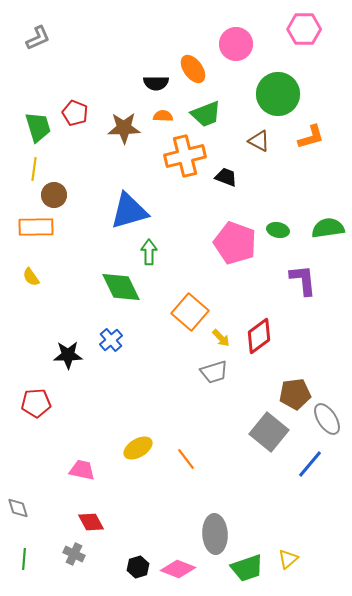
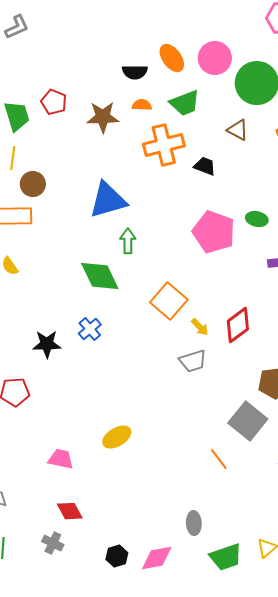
pink circle: (236, 44) -> (215, 58), moved
orange line: (186, 459) -> (219, 459), moved
gray ellipse: (215, 534) -> (194, 523), size x0.6
pink diamond: (178, 569) -> (157, 558), turned -32

